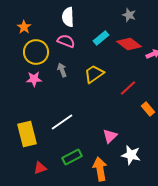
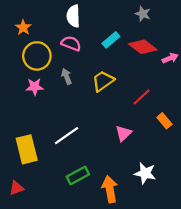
pink triangle: (110, 136) -> (123, 133), moved
red triangle: (40, 168) -> (16, 188), moved

